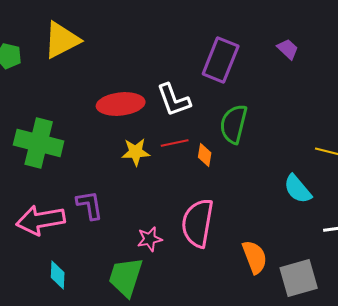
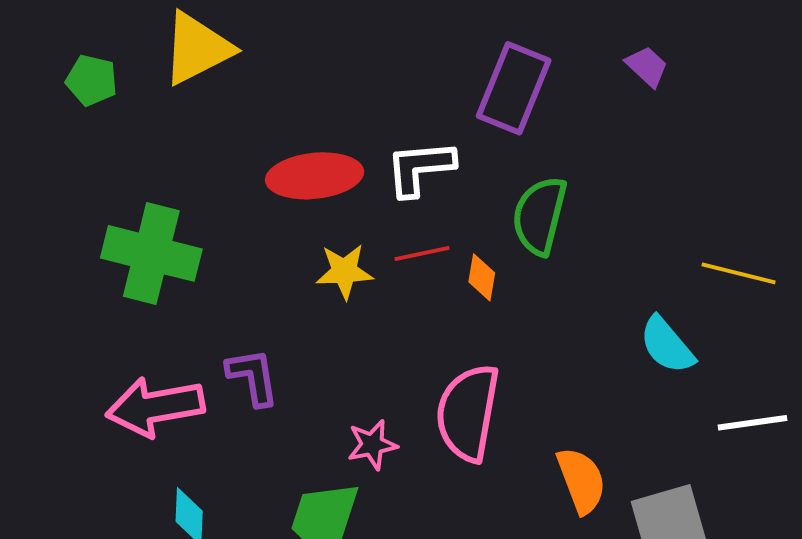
white L-shape: (174, 100) -> (420, 168), turned 105

